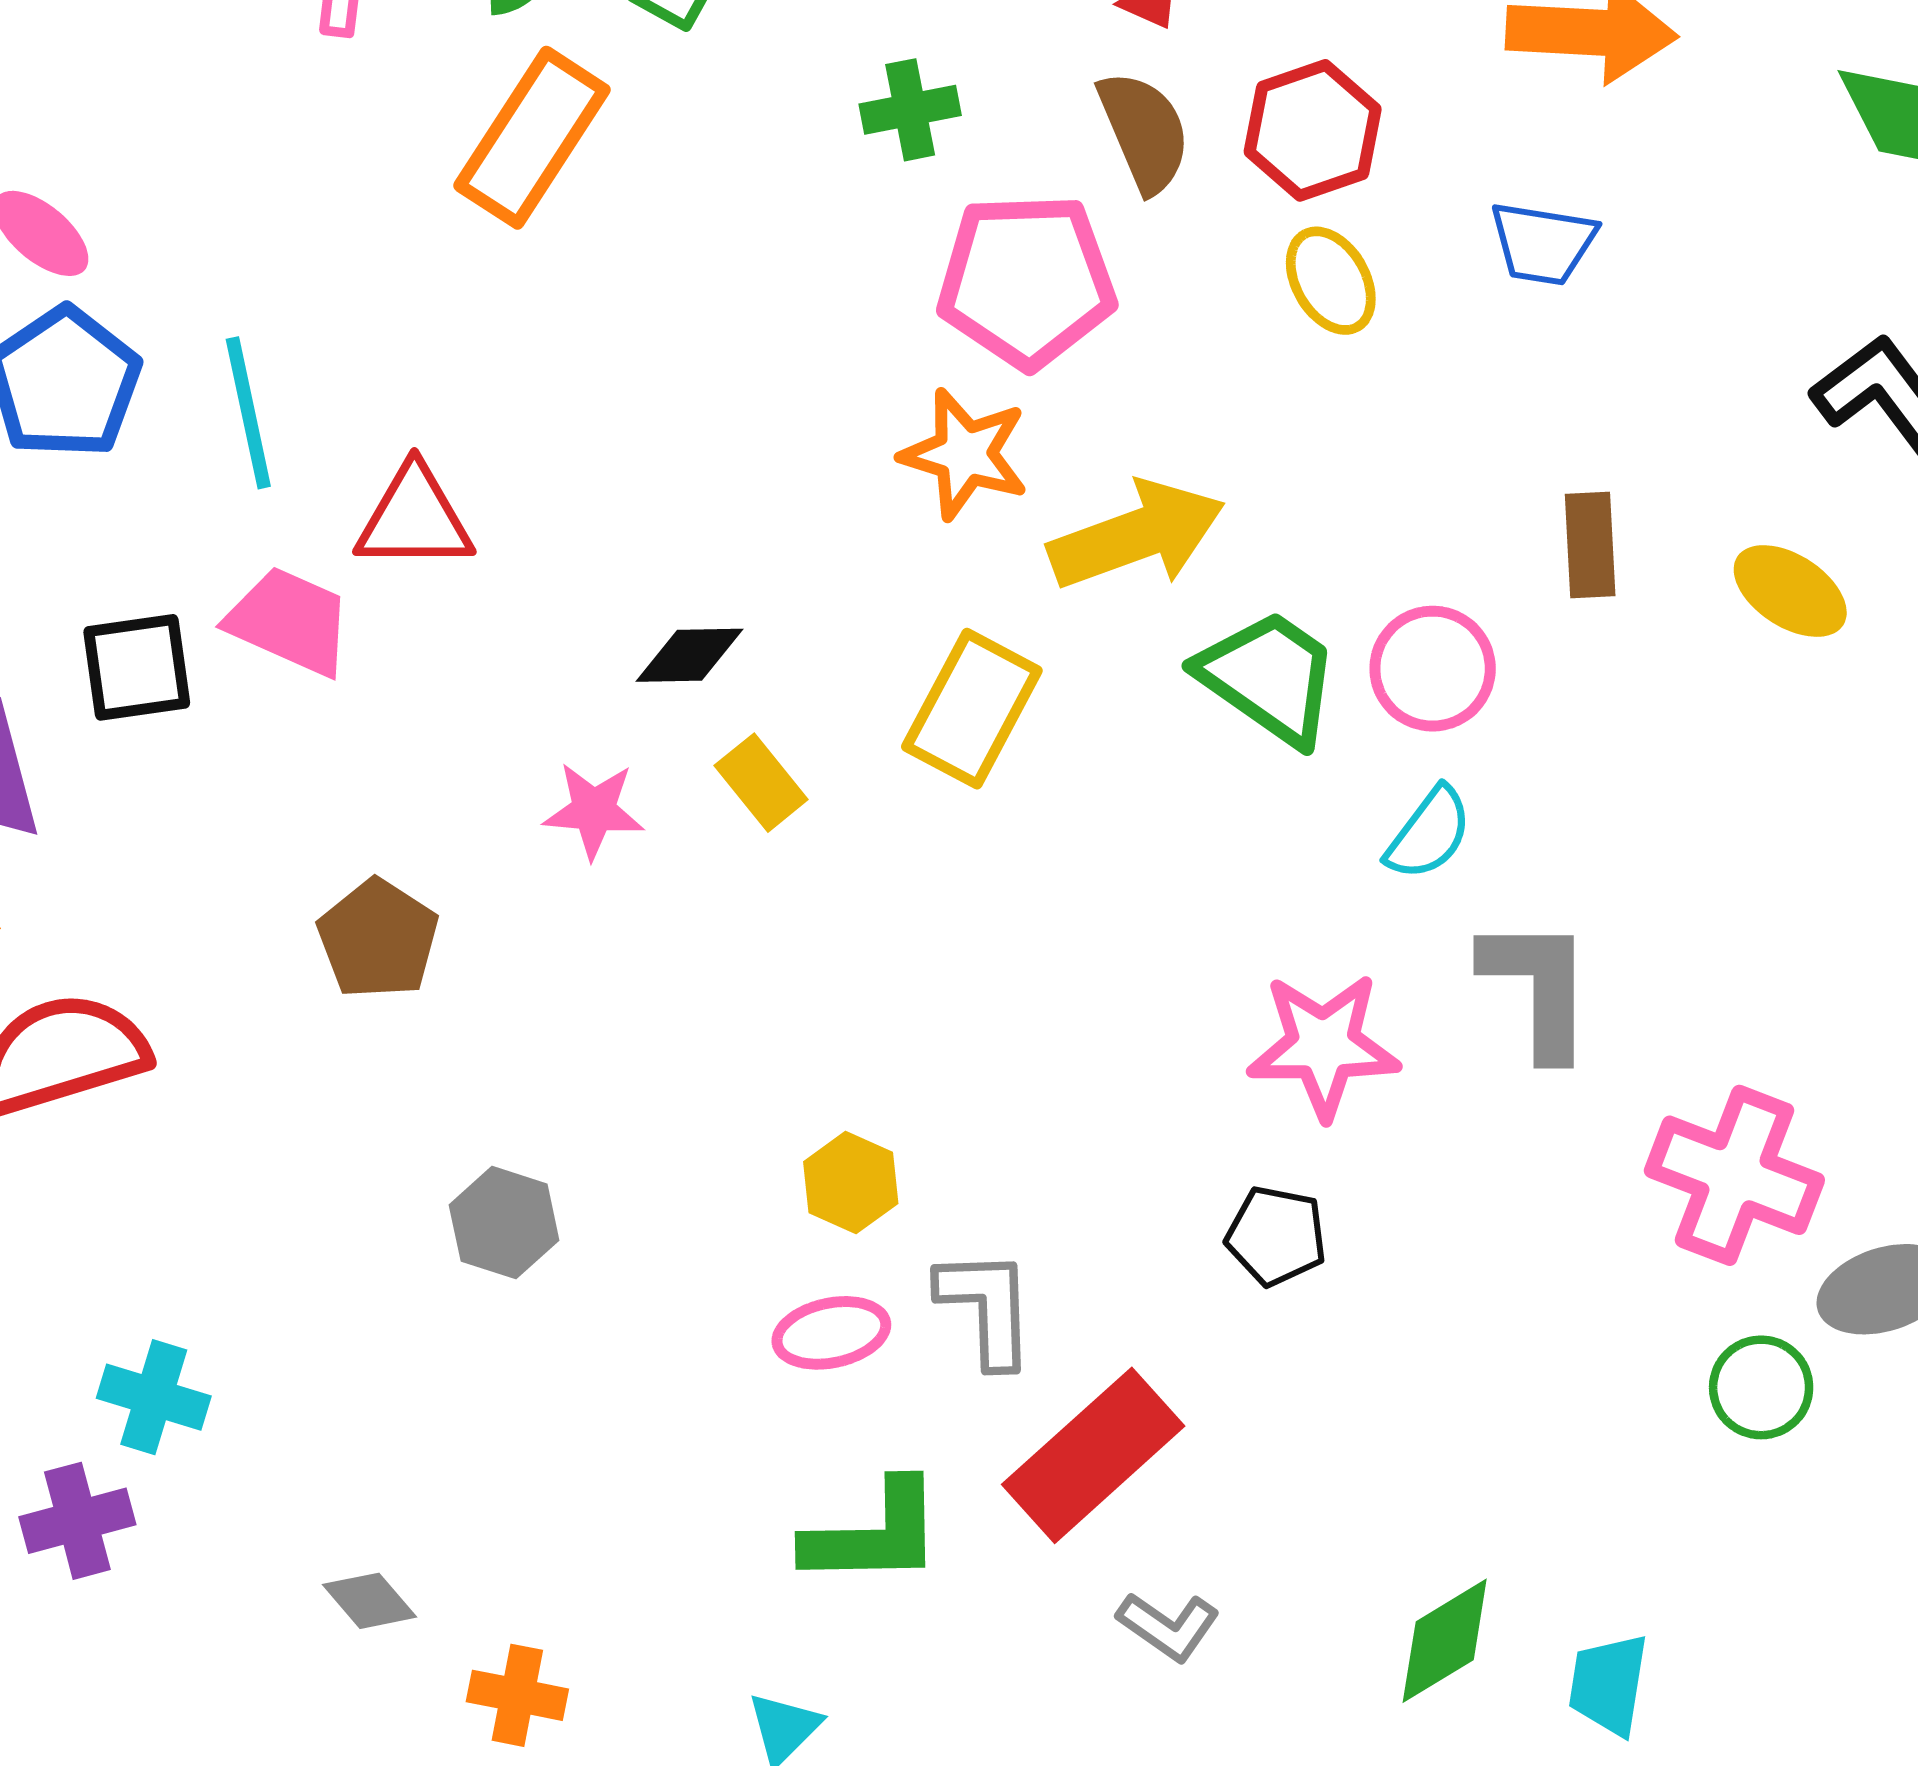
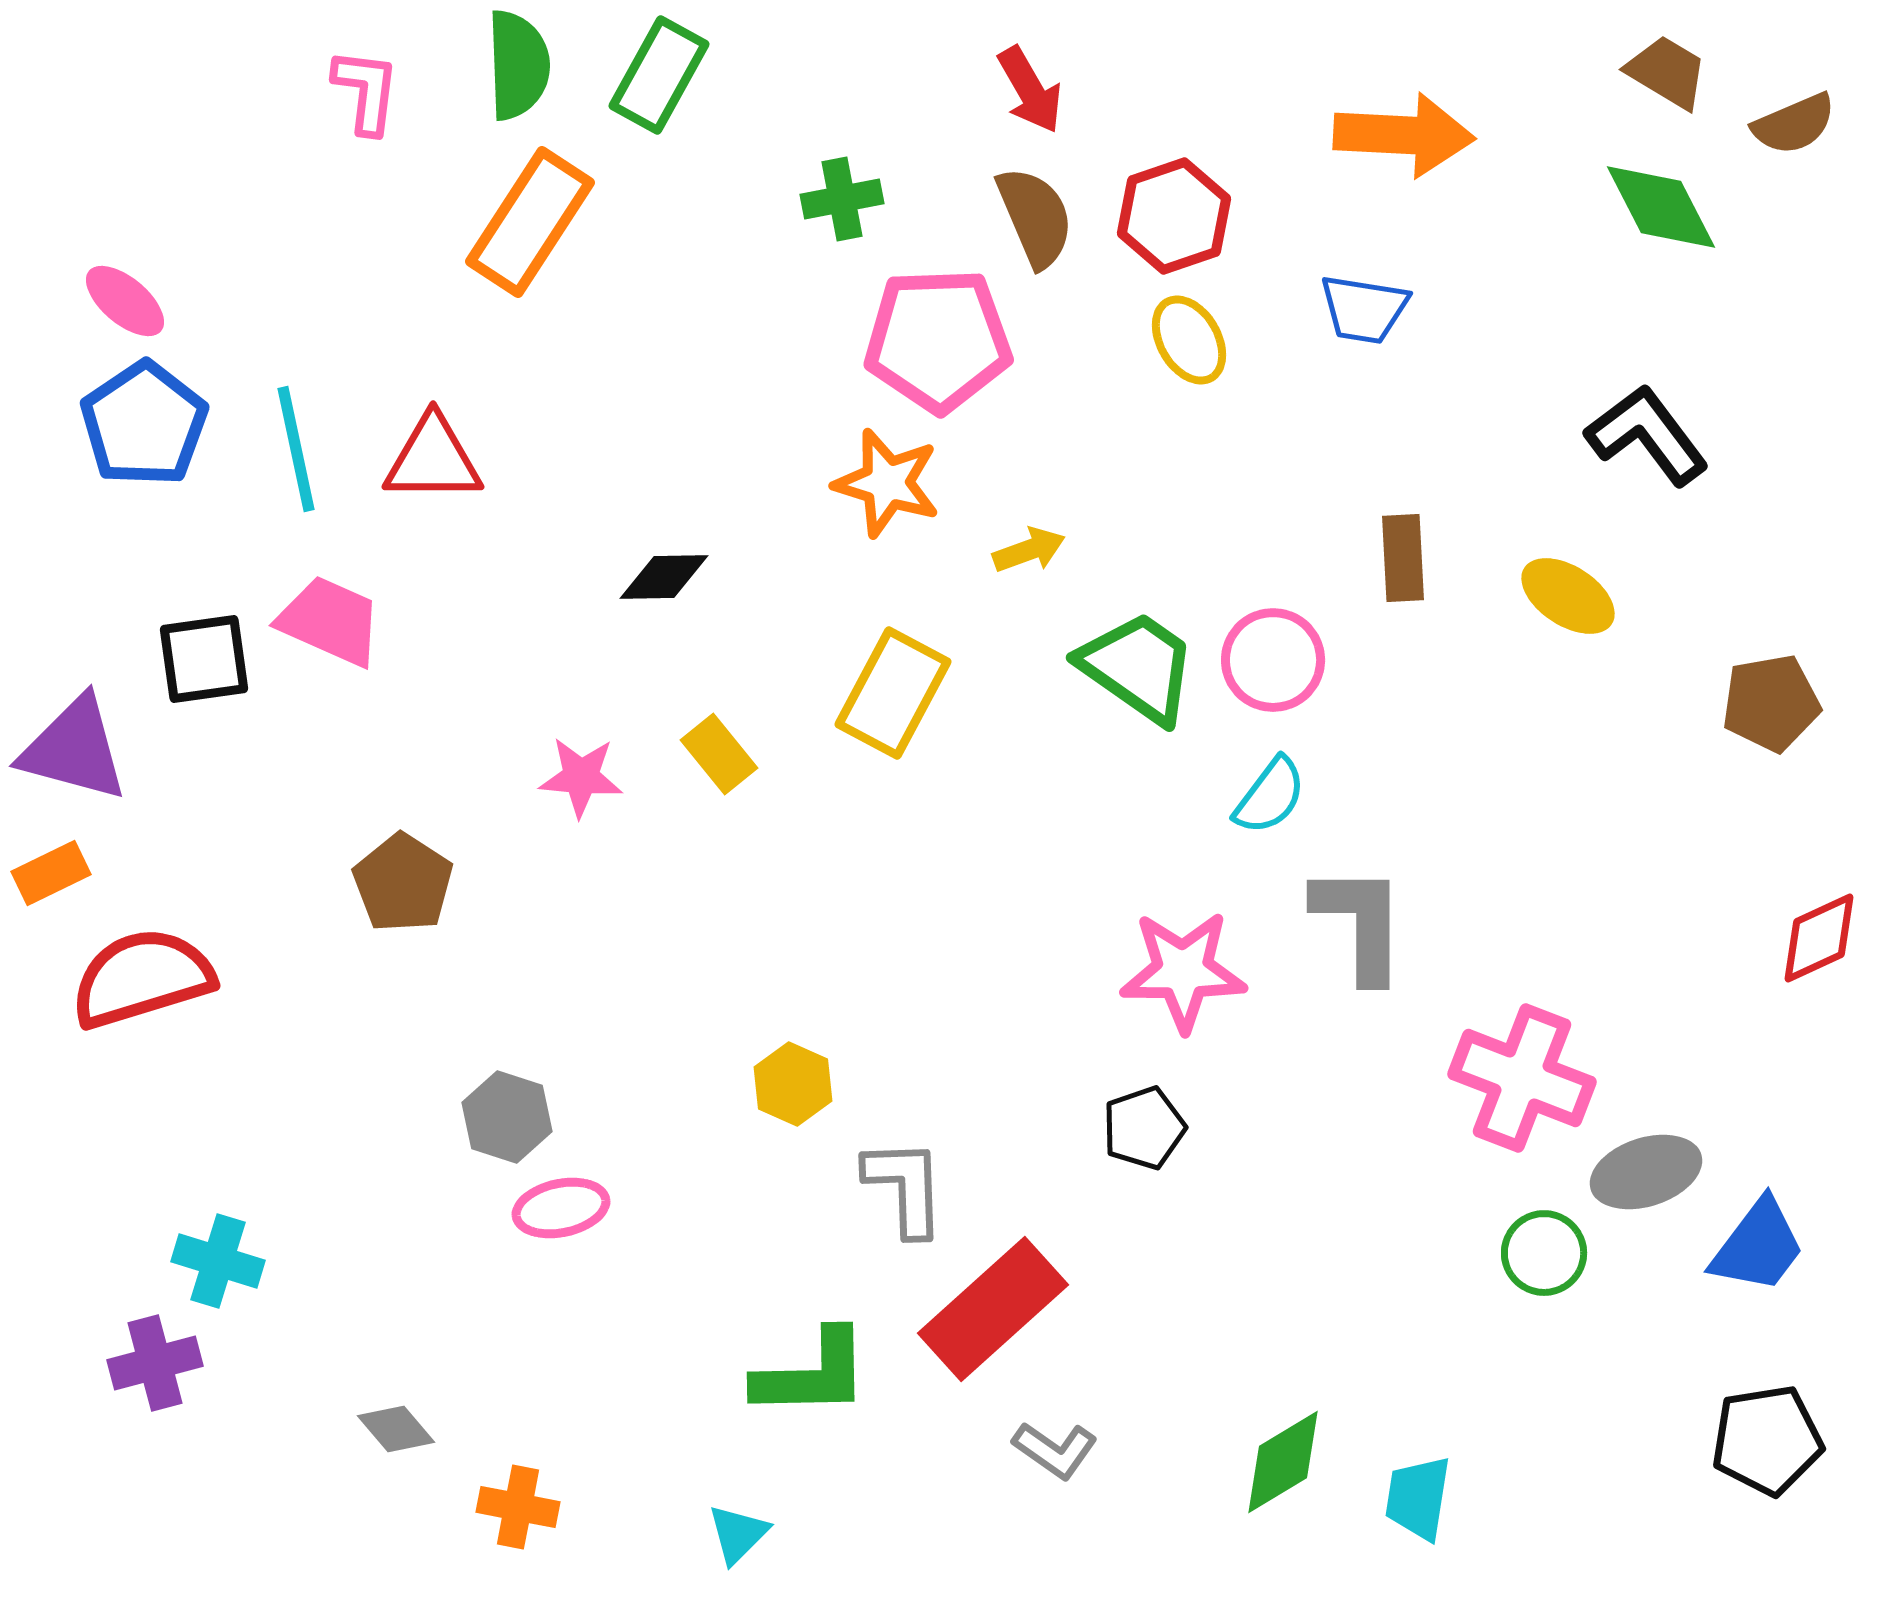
red triangle: (414, 518) -> (433, 459), moved
yellow arrow: (1137, 535) -> (1029, 550), size x0.5
black diamond: (690, 655) -> (664, 577), moved
black pentagon: (1276, 1236) -> (1144, 1128), turned -30
pink ellipse: (831, 1333) -> (561, 1208), moved

